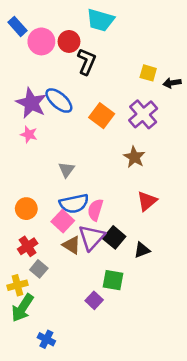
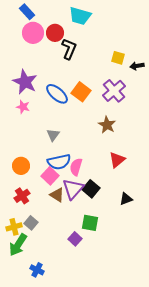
blue rectangle: (17, 26) -> (27, 12), moved
blue ellipse: (59, 101) -> (57, 94), moved
black triangle: (142, 250) -> (126, 199), moved
gray square: (39, 269) -> (31, 223), moved

